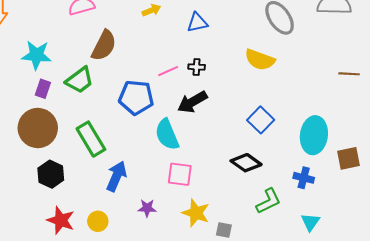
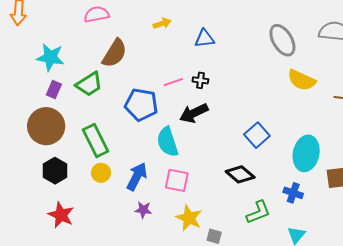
yellow semicircle: (260, 60) -> (302, 80), moved
blue arrow: (116, 176) -> (137, 176), moved
yellow circle: (98, 221) -> (101, 173), moved

